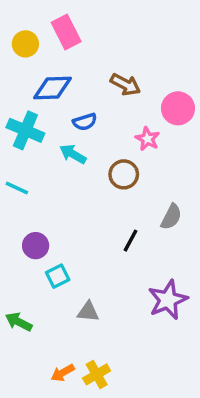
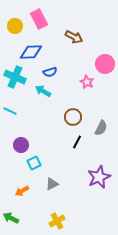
brown arrow: (125, 85) -> (74, 37), moved
brown circle: (124, 174) -> (73, 117), moved
gray triangle: (88, 312) -> (52, 184), turned -32
green arrow: (19, 322) -> (11, 218), moved
orange arrow: (63, 373) -> (22, 191), moved

